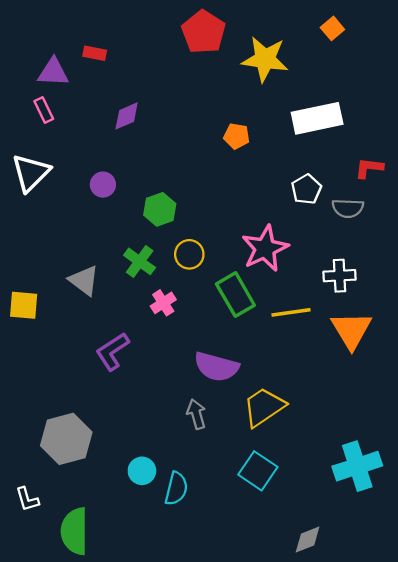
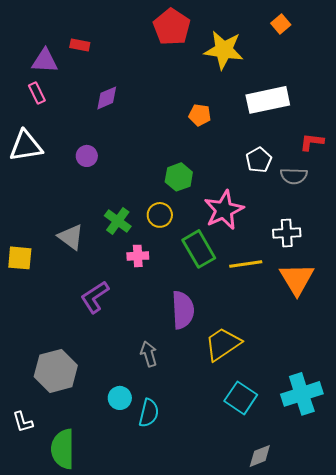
white triangle: (31, 173) -> (26, 146), turned 36
green hexagon: (160, 209) -> (179, 177), moved
pink cross: (163, 303) -> (138, 256), turned 30
purple semicircle: (216, 367) -> (183, 310), turned -108
gray arrow: (196, 414) -> (149, 354), moved
cyan square: (258, 471) -> (241, 398), moved

